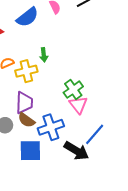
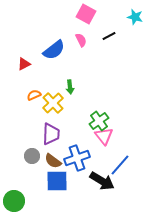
yellow cross: (26, 71) -> (53, 103), turned -30
brown semicircle: (26, 120) -> (53, 161), moved

